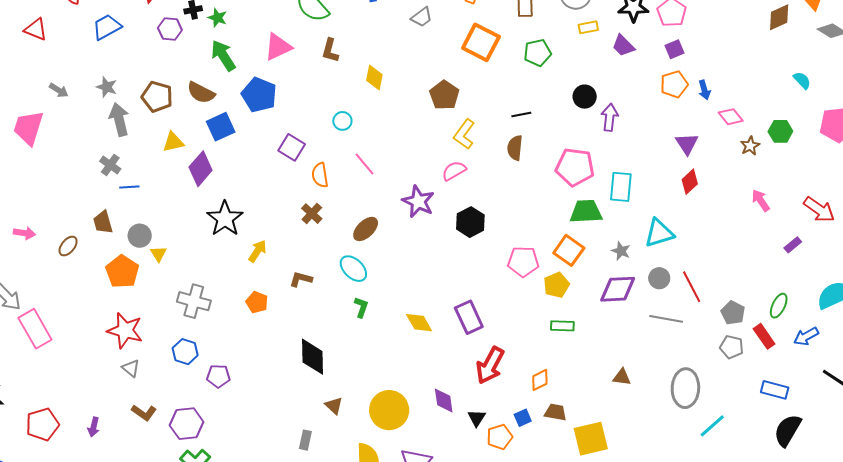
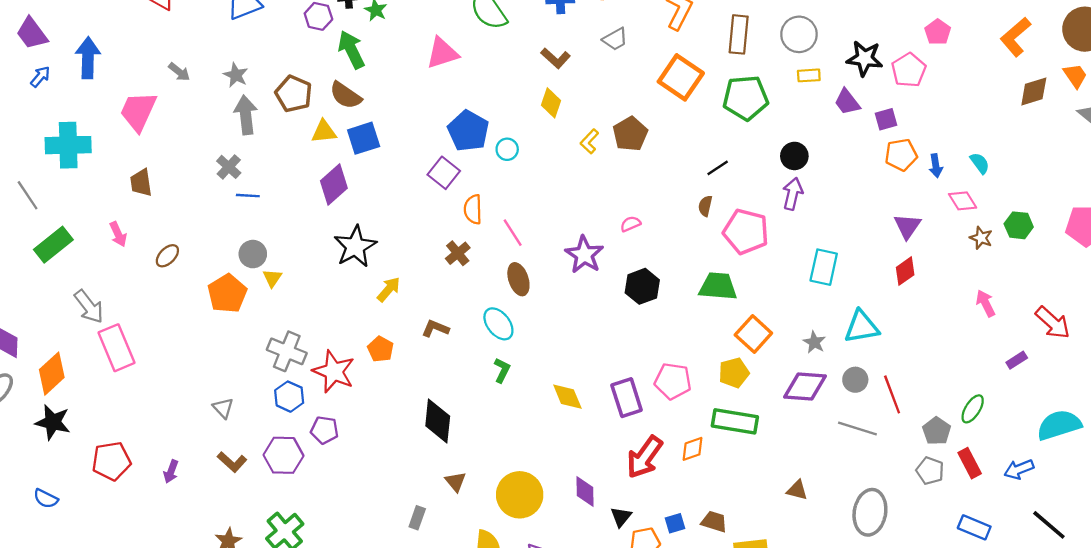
purple square: (674, 49) -> (886, 119), moved
brown L-shape: (330, 50) -> (556, 58), moved, turned -70
green pentagon: (537, 53) -> (746, 98), size x1.4
green arrow: (223, 56) -> (351, 50), moved
cyan semicircle: (802, 80) -> (980, 163), moved
blue pentagon: (259, 95) -> (468, 131), moved
black line: (521, 115) -> (718, 168), turned -30
purple arrow: (610, 117) -> (793, 194), moved
yellow L-shape: (464, 134) -> (589, 141), moved, size x0.7
yellow triangle: (173, 142) -> (324, 132), moved
brown star: (750, 146) -> (981, 238), turned -30
brown semicircle: (515, 148) -> (705, 206), size x0.7
pink line: (365, 164) -> (513, 233), moved
pink pentagon: (575, 167) -> (746, 232), moved
pink semicircle: (454, 171) -> (630, 224), size x0.7
green trapezoid: (586, 212) -> (718, 286), moved
brown trapezoid: (103, 222) -> (141, 183), moved
brown ellipse: (366, 229) -> (518, 279), turned -72
pink arrow: (24, 233) -> (118, 234), turned 50
pink pentagon: (523, 262) -> (673, 381), moved
gray cross: (194, 301) -> (287, 351), moved
green ellipse: (779, 306) -> (973, 409), moved
green rectangle: (562, 326) -> (735, 421), size x1.6
red star: (125, 330) -> (334, 372), moved
orange diamond: (540, 380) -> (692, 449), moved
purple hexagon: (187, 424) -> (283, 455), moved

